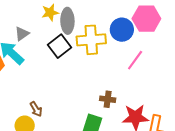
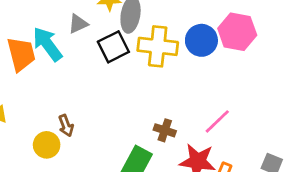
gray triangle: (22, 34) -> (78, 24), moved
pink line: (135, 60) -> (217, 121), moved

